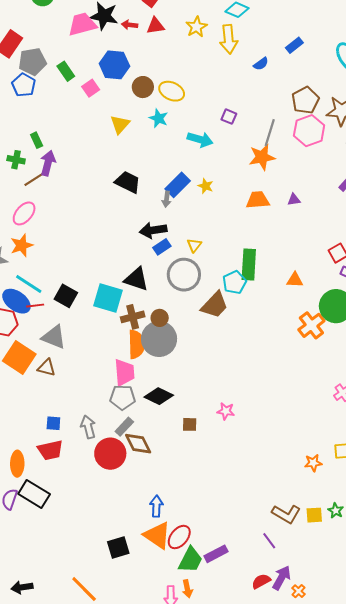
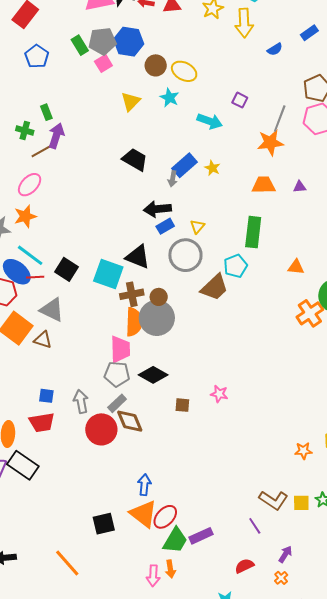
gray pentagon: (32, 62) -> (102, 41), moved
green rectangle: (249, 264) -> (253, 232), moved
purple arrow: (281, 578) -> (285, 554), moved, size x0.7

